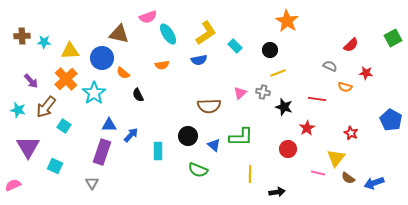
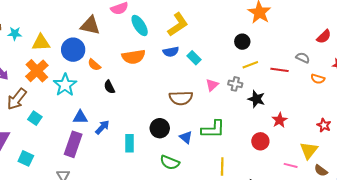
cyan rectangle: (235, 46) -> (194, 58), moved
orange semicircle: (162, 65) -> (134, 57), size x1.6
red line: (317, 99) -> (280, 70), moved

